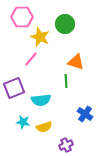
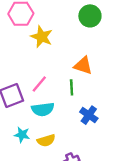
green circle: (65, 24) -> (90, 16), moved
pink line: (31, 59) -> (39, 84), moved
blue cross: (85, 114) -> (89, 115), moved

